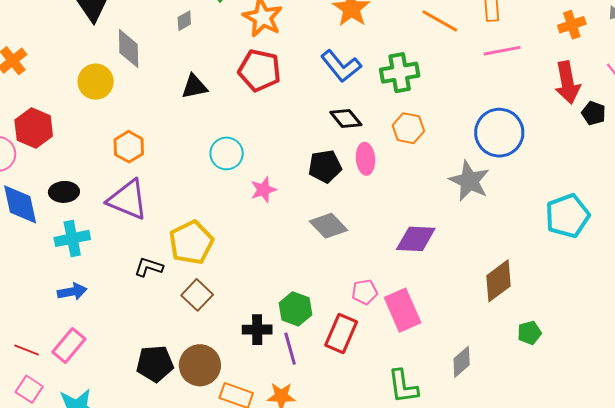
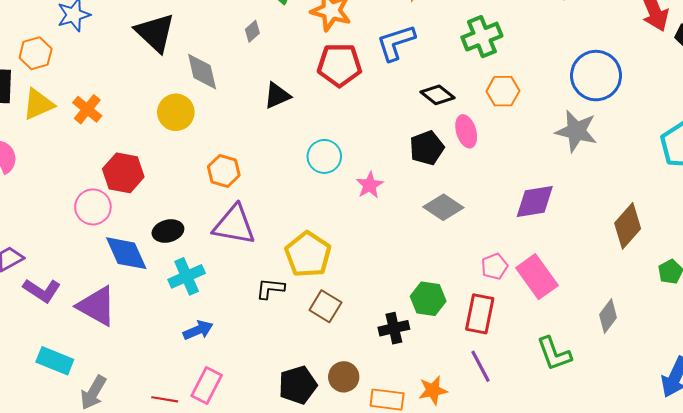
blue L-shape: (341, 66) -> (396, 43), moved, turned 123
purple line: (290, 349) -> (481, 366), moved
brown circle: (200, 365) -> (344, 377), size x0.7

